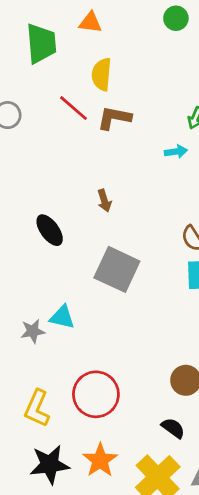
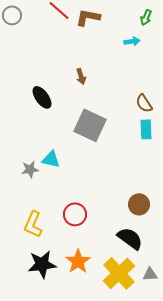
red circle: (96, 394) -> (75, 214), size x0.7
black semicircle: (173, 428) -> (130, 238), size x1.5

